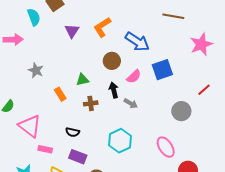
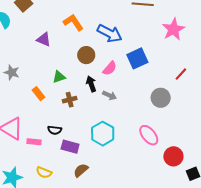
orange L-shape: (102, 27) -> (73, 22), turned 95
purple triangle: (72, 31) -> (44, 39), moved, turned -35
pink rectangle: (45, 149) -> (34, 142), moved
purple rectangle: (78, 157) -> (70, 147), moved

